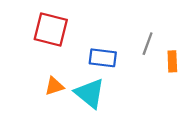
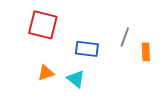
cyan triangle: (90, 93) -> (76, 79), size x0.7

